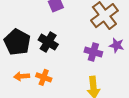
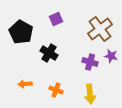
black pentagon: (17, 42) -> (21, 32), moved
orange cross: (44, 77) -> (56, 90), moved

